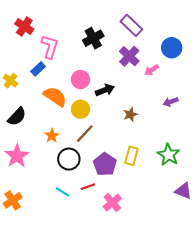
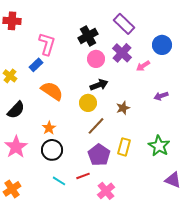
red cross: (24, 27) -> (12, 21), moved, turned -30
pink circle: (81, 80) -> (96, 59), moved
yellow circle: (81, 109) -> (88, 103), moved
brown line: (85, 134) -> (96, 126), moved
black circle: (69, 159) -> (52, 150), moved

